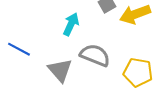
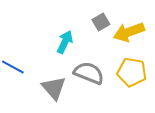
yellow pentagon: (138, 72) -> (132, 72), moved

